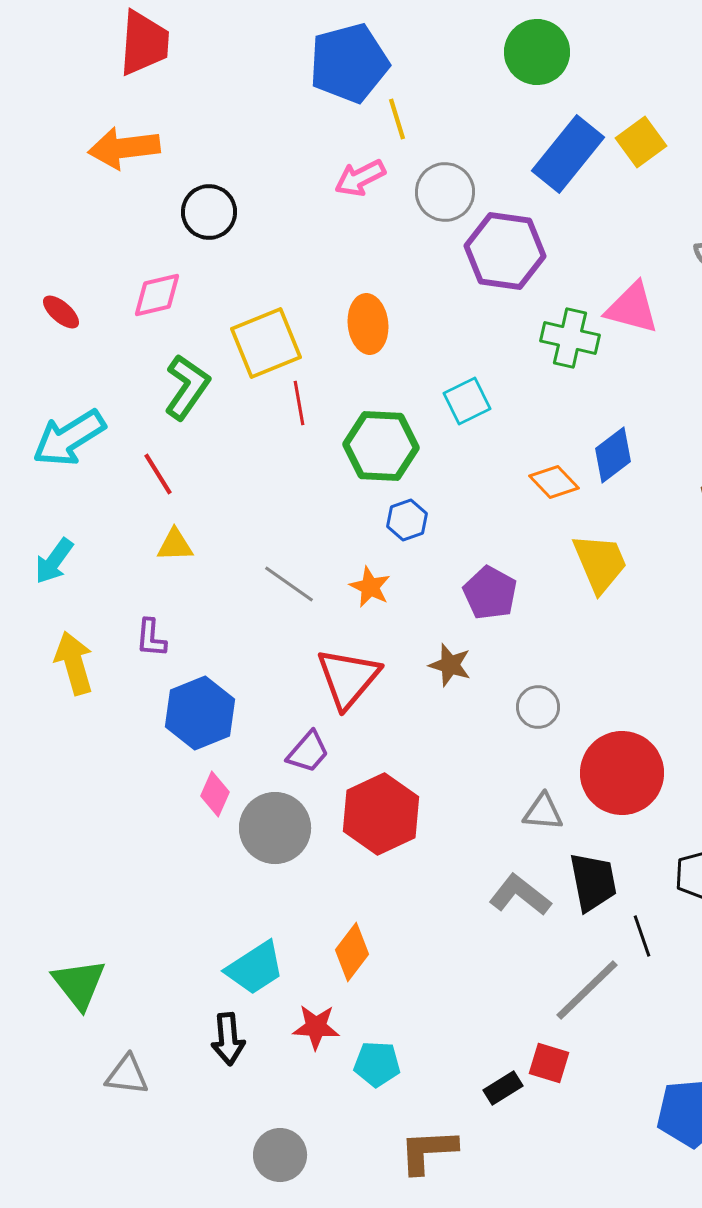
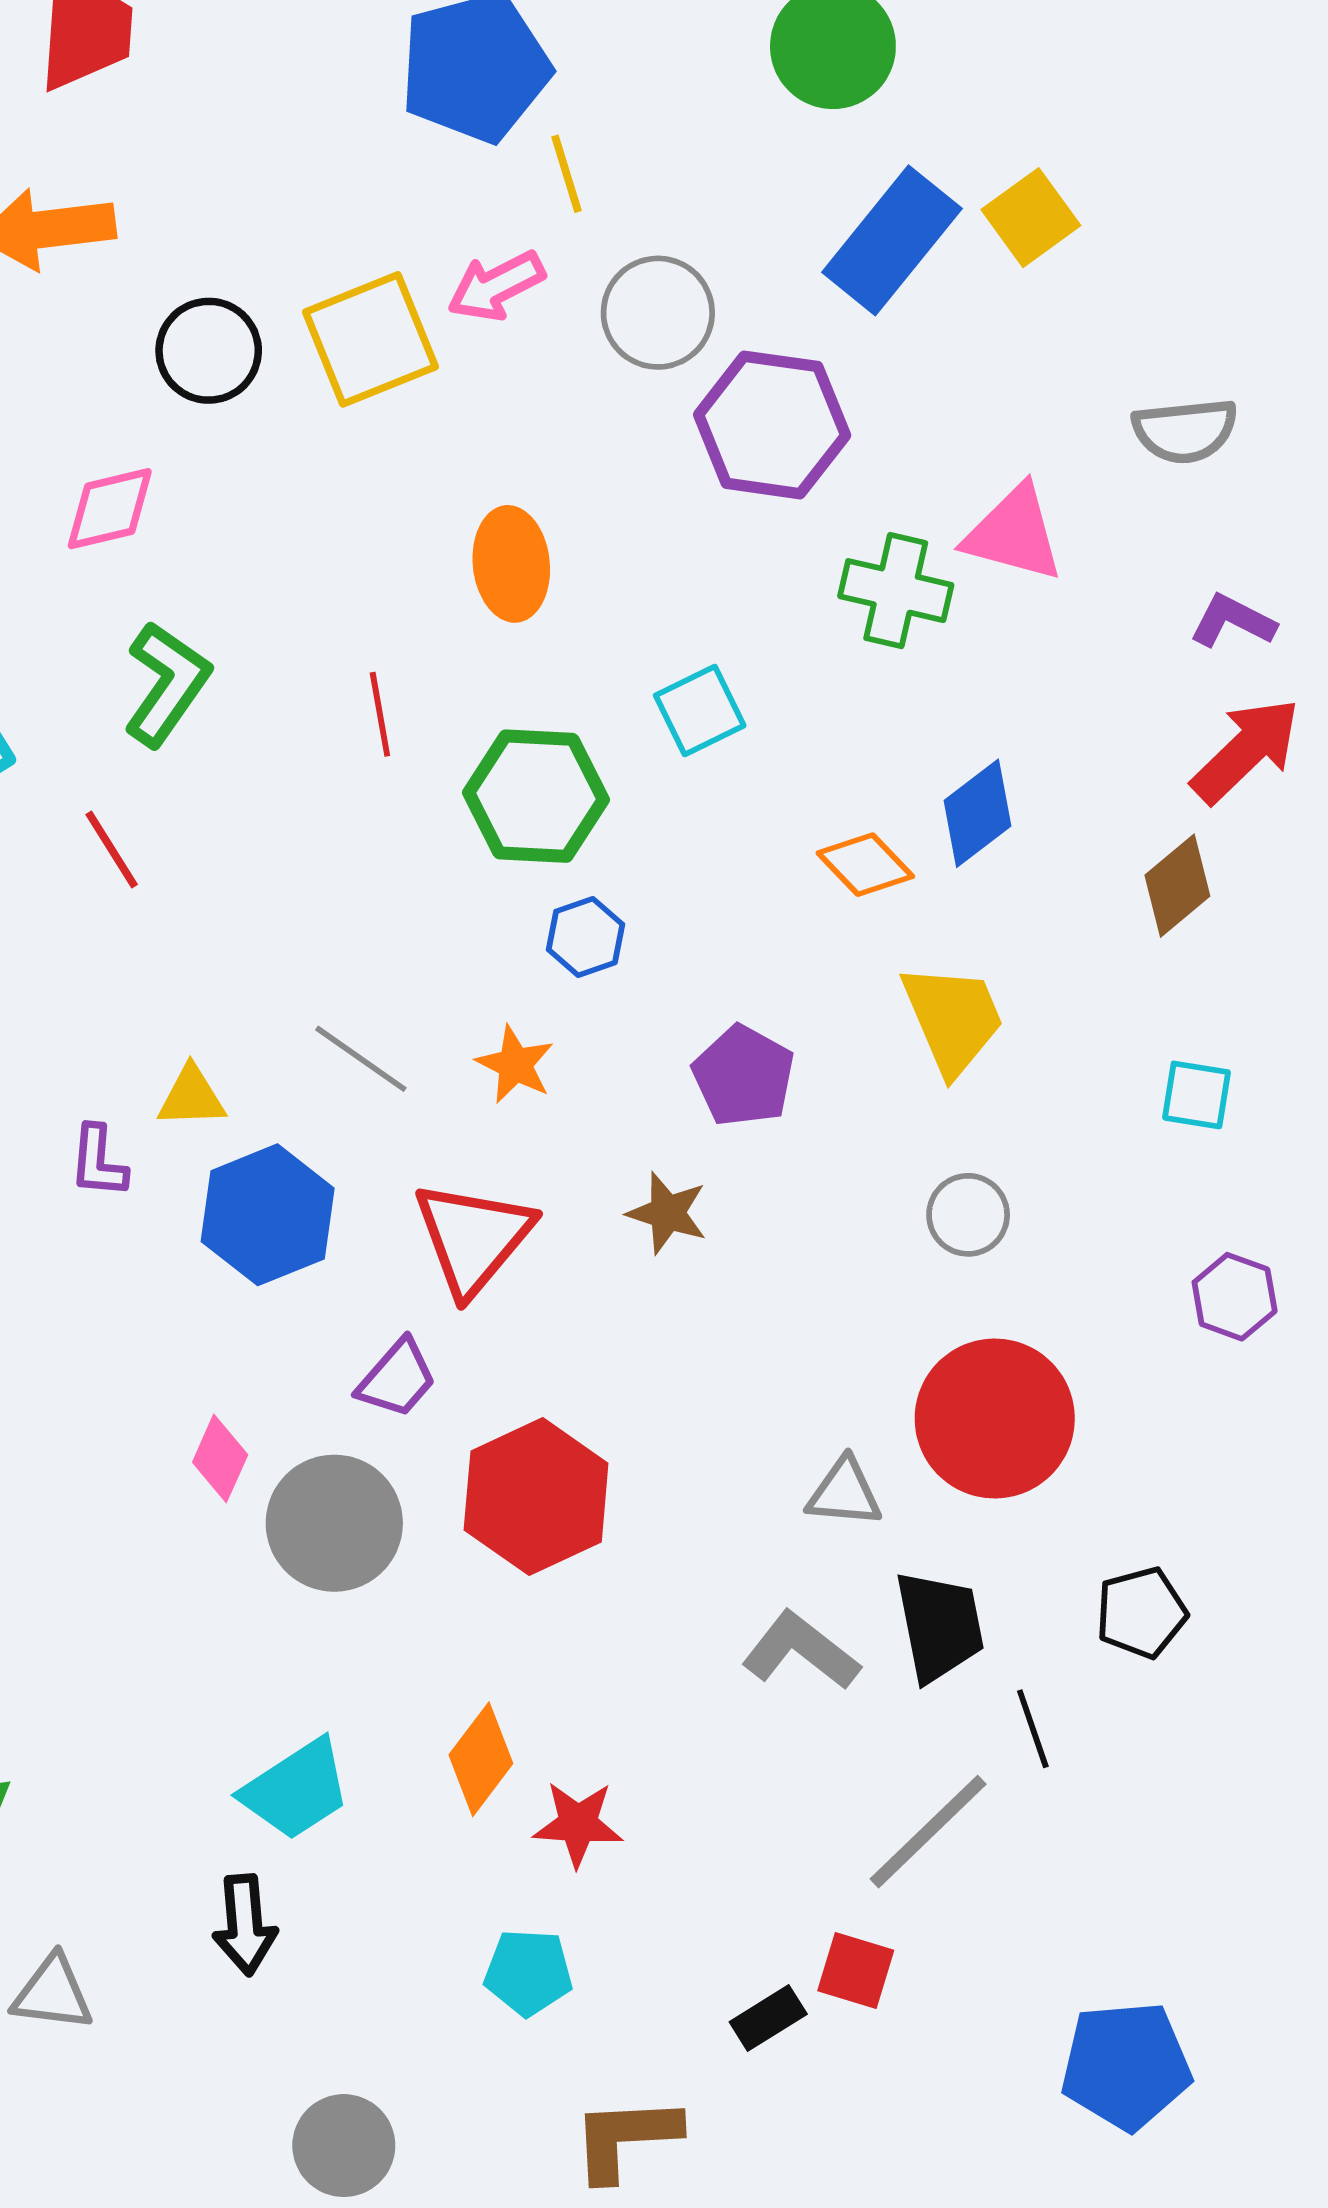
yellow square: (266, 343) -> (370, 339), moved
yellow triangle: (175, 545) -> (192, 1097), moved
gray circle: (538, 707) -> (968, 1215), moved
blue hexagon: (200, 713) -> (268, 1215), moved
red star: (316, 1027) -> (578, 1824), moved

